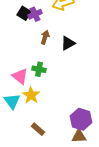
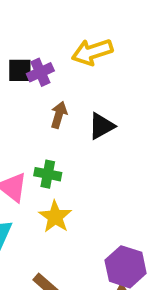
black square: (24, 13) -> (20, 70), turned -32
yellow star: (31, 95) -> (55, 217), moved

